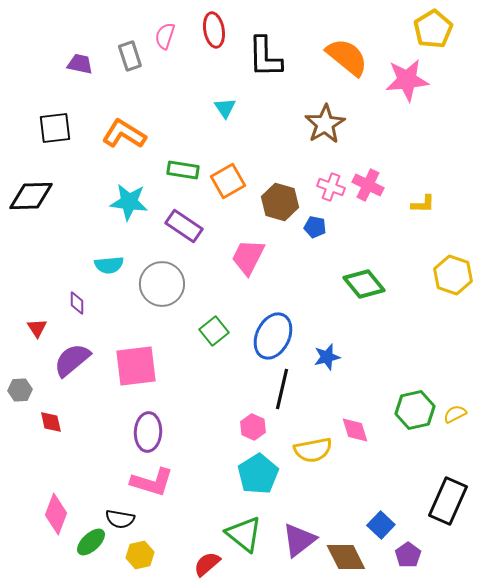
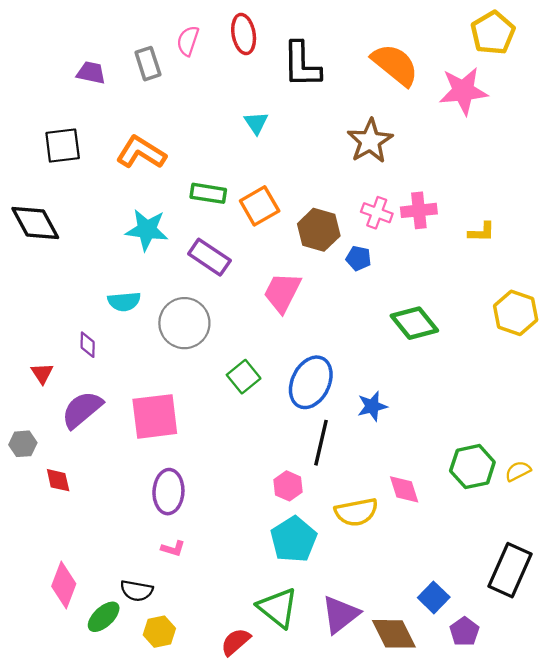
pink cross: (368, 185) -> (419, 210), turned -32
black diamond: (31, 196) -> (35, 223), turned 63
pink L-shape: (152, 482) -> (173, 549), size x0.5

